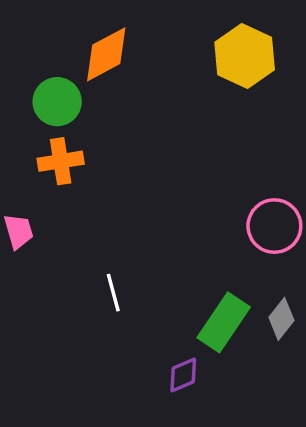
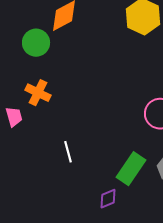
orange cross: (61, 161) -> (38, 93), moved, turned 35

